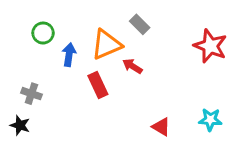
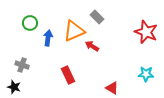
red rectangle: (98, 85) -> (68, 75), moved
cyan star: (210, 120) -> (146, 74), moved

